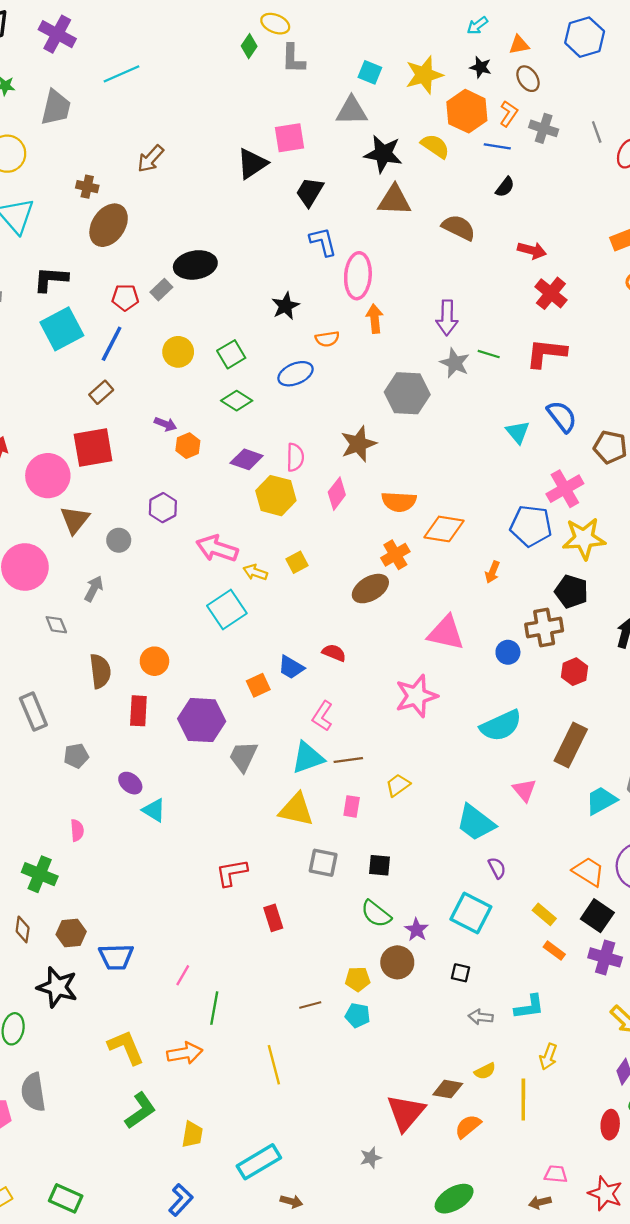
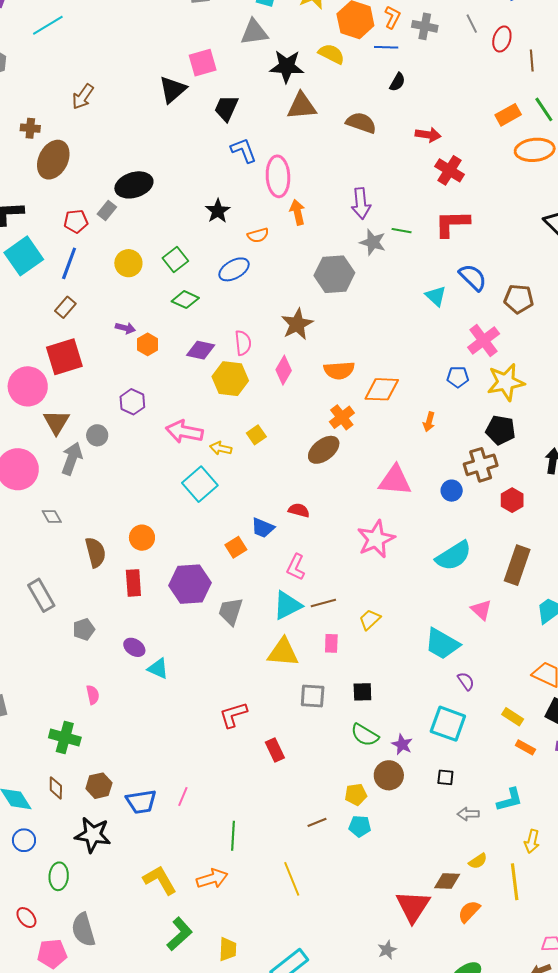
blue pentagon: (531, 526) -> (458, 377), size x0.6
gray arrow: (94, 589) -> (72, 459), moved, size x1.4
pink line: (183, 975) -> (183, 797), moved

